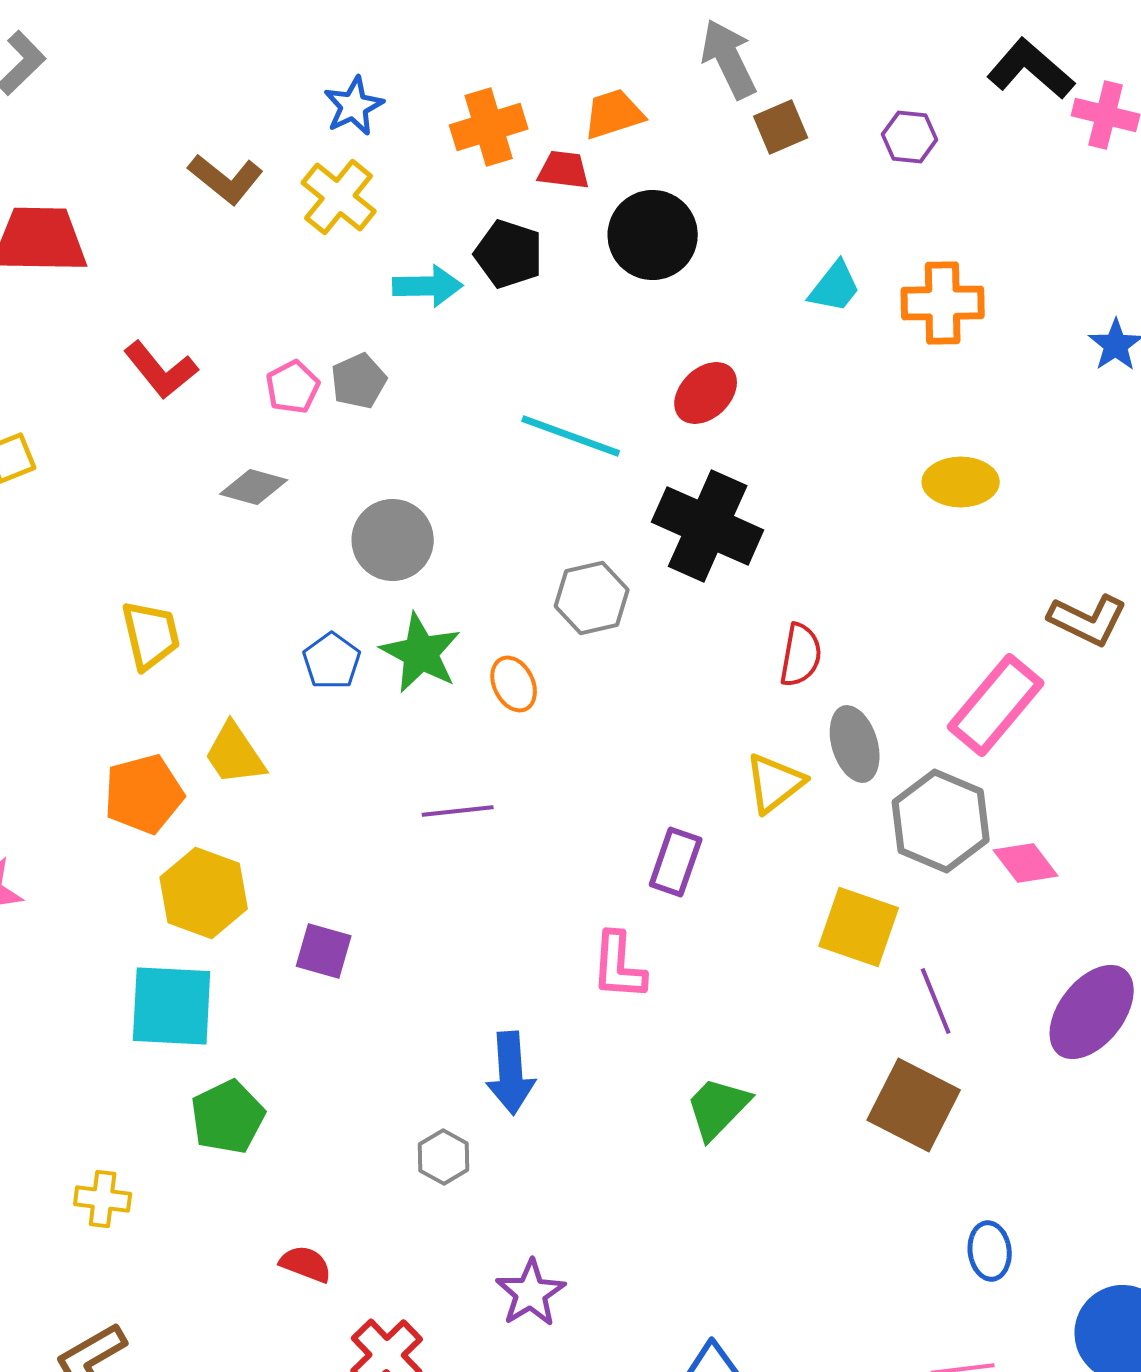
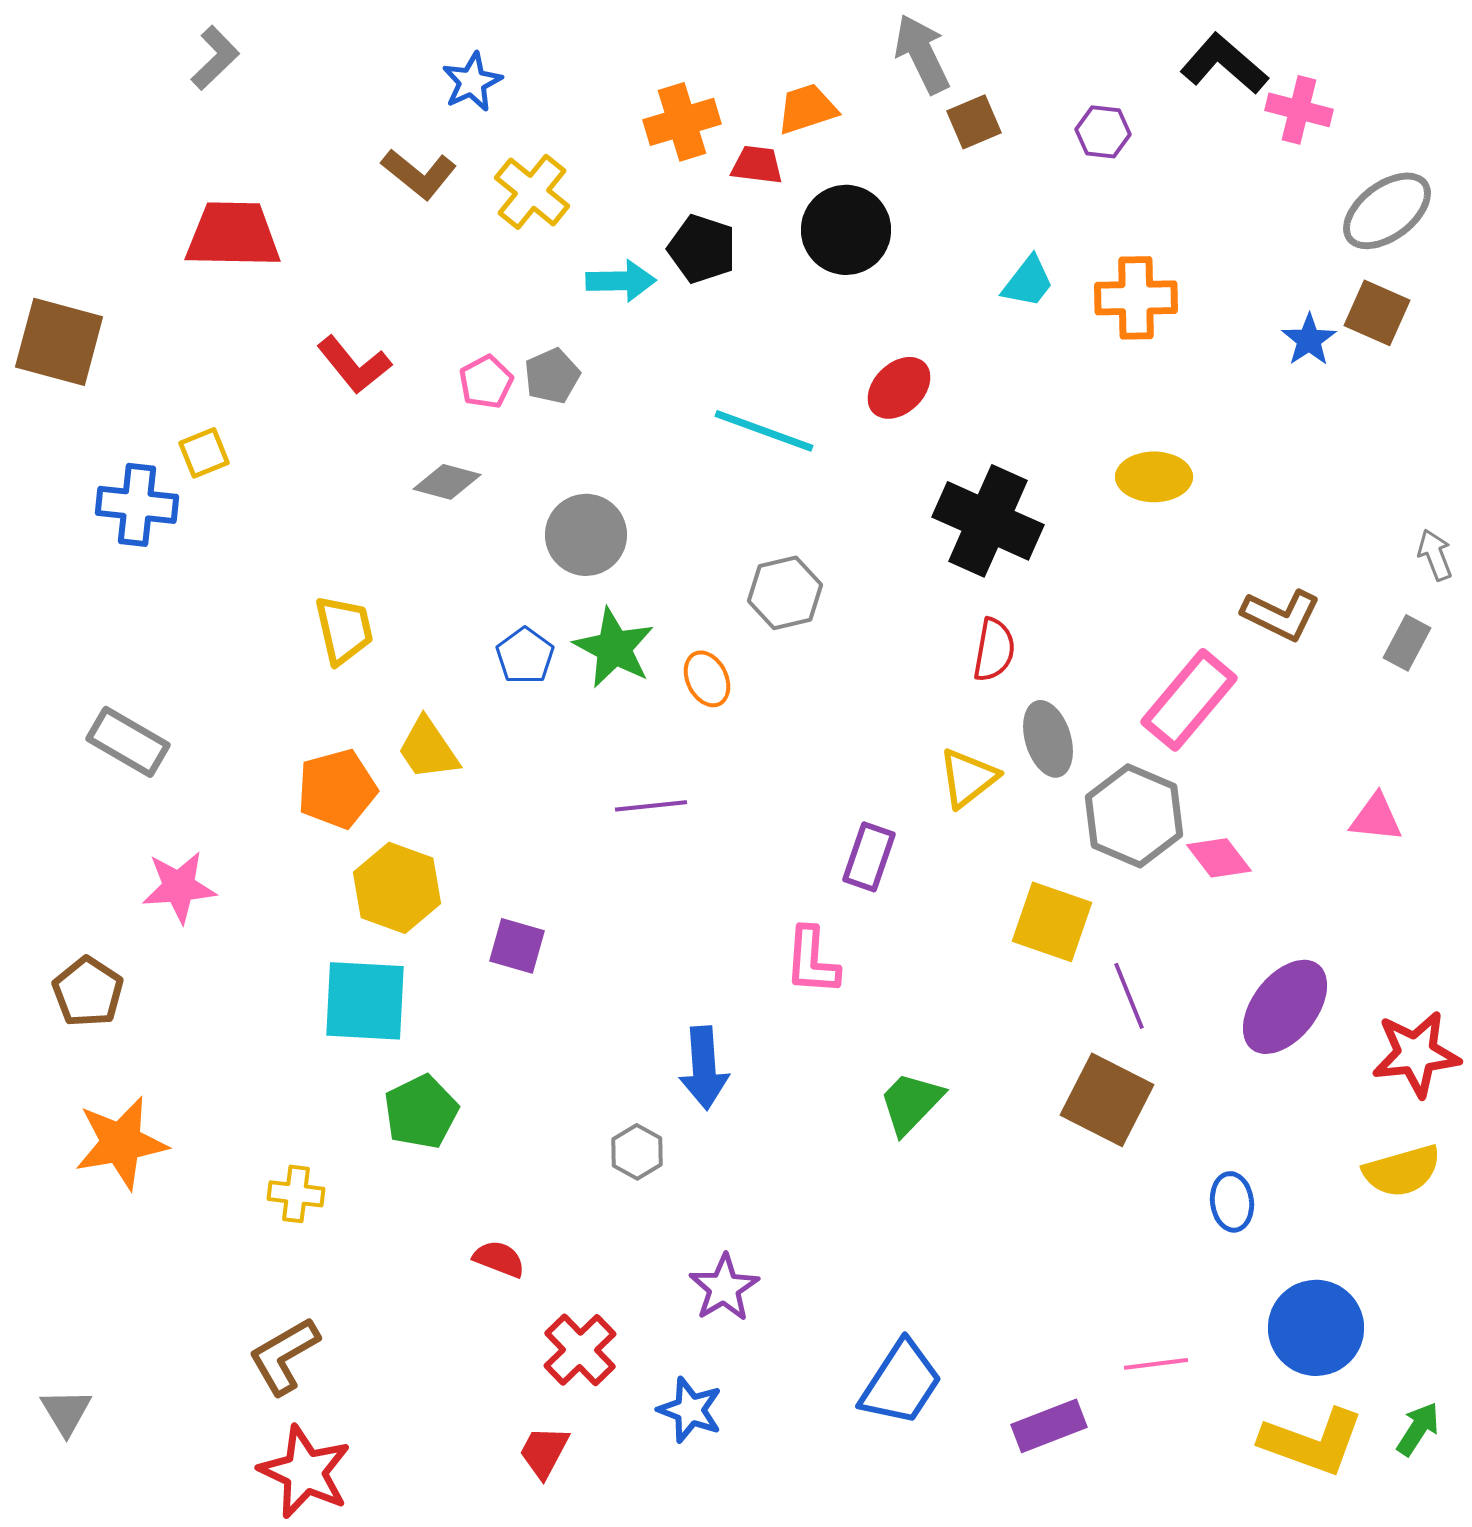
blue star: (354, 106) -> (472, 82), moved
black cross: (708, 526) -> (988, 521), moved
blue ellipse: (990, 1251) -> (1232, 1202), moved

